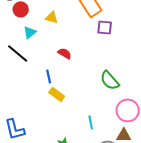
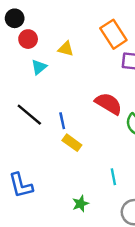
black line: (18, 53) -> (29, 115), moved
red semicircle: (65, 53) -> (109, 104), moved, size x1.6

